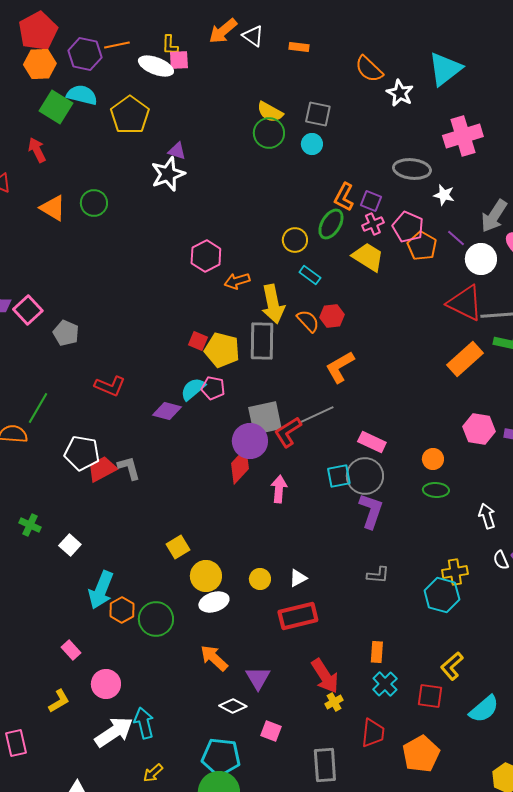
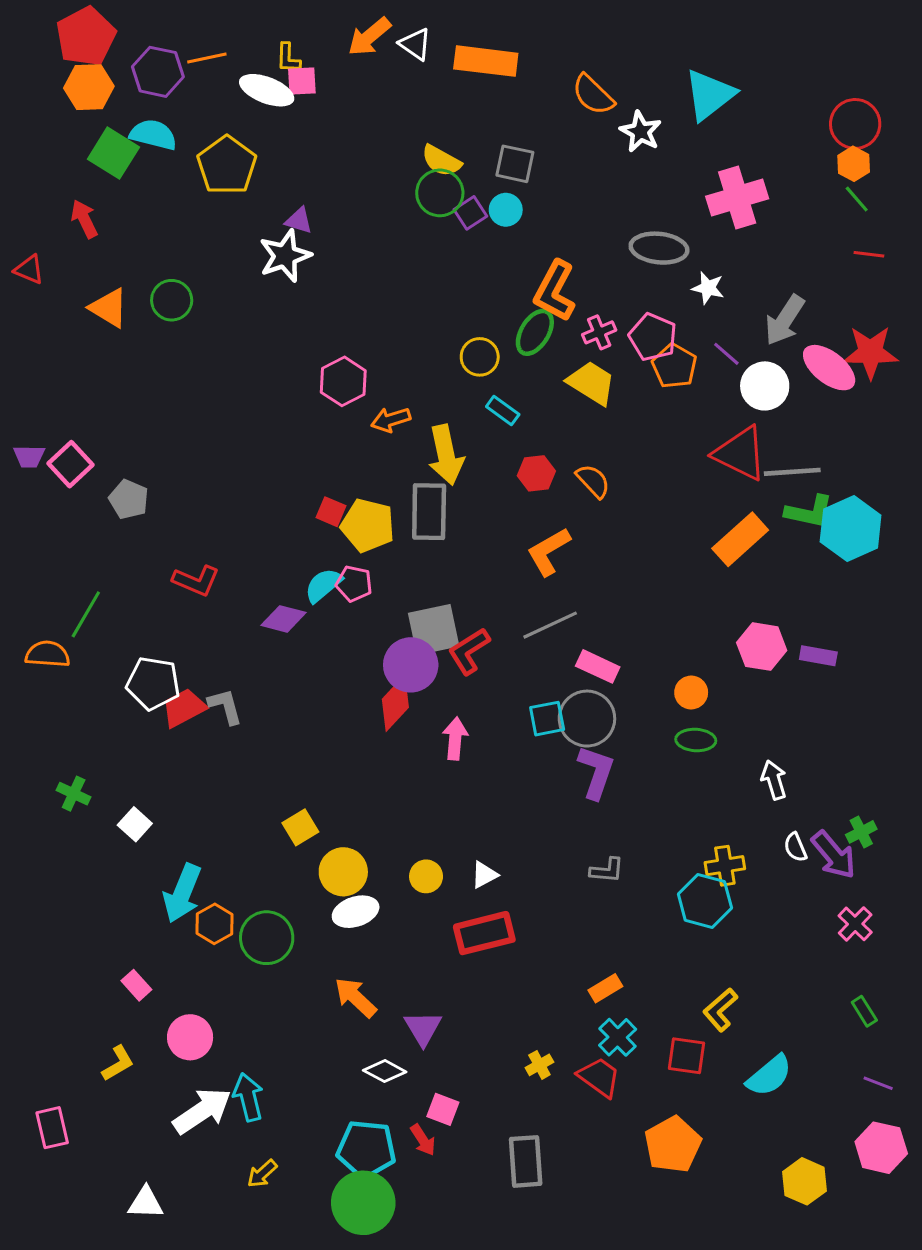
orange rectangle: (299, 47) -> (486, 61), size x2.0
orange L-shape: (344, 197) -> (555, 291), size x1.4
purple square: (371, 201) -> (470, 213), moved, turned 35
orange semicircle: (308, 321) -> (593, 481), moved
gray line: (316, 415) -> (550, 625), moved
orange rectangle: (377, 652) -> (605, 988), turned 55
red arrow: (325, 676) -> (423, 1140), moved, size x0.6
red trapezoid: (373, 733) -> (599, 1077), moved, turned -60

